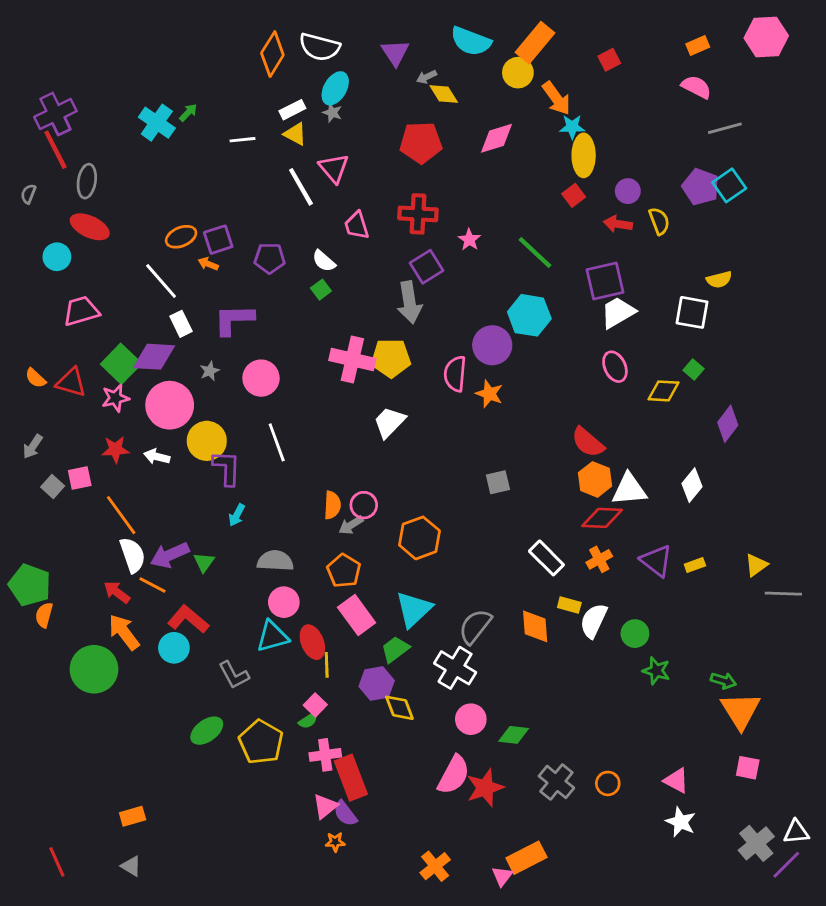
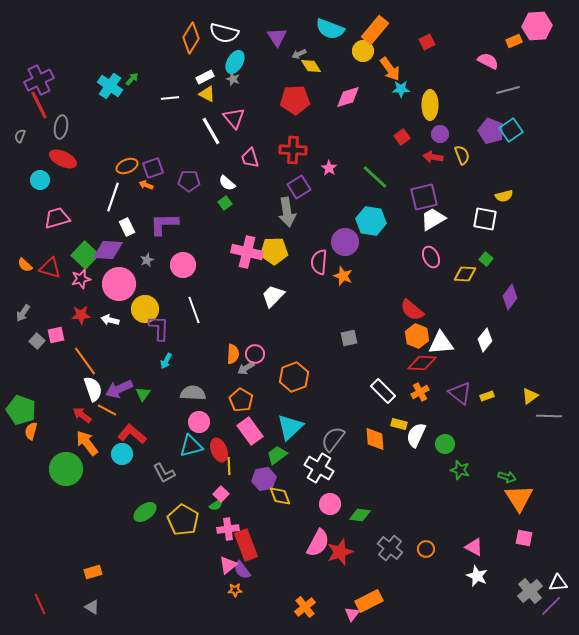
orange rectangle: (698, 46) -> (514, 41), moved
yellow ellipse: (584, 155) -> (430, 105), moved
white line: (161, 281) -> (113, 197), turned 60

